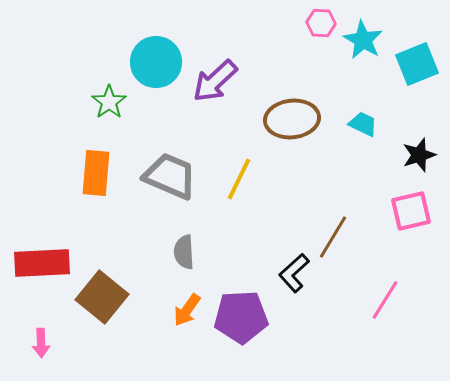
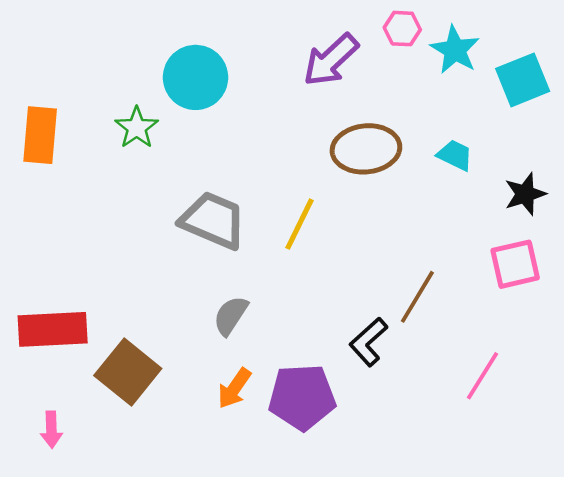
purple arrow: (215, 81) -> (331, 60), moved
orange rectangle: (96, 173) -> (40, 135), moved
gray semicircle: (184, 252) -> (231, 316), turned 36

